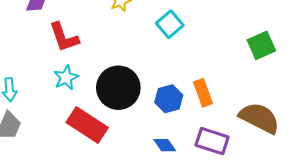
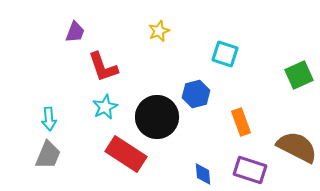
cyan square: (170, 24) -> (225, 54), moved, turned -32
blue hexagon: (169, 99) -> (196, 94), moved
blue diamond: (165, 145) -> (203, 174), turned 30

